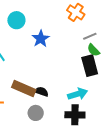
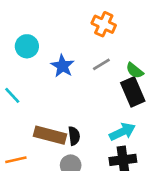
gray line: (90, 36) -> (101, 64), moved
black semicircle: (41, 92) -> (74, 136), turned 72

